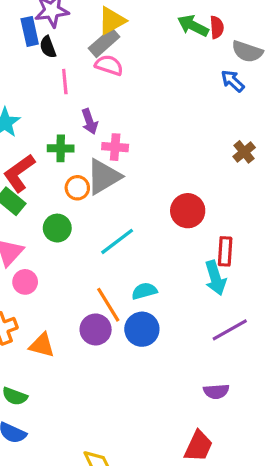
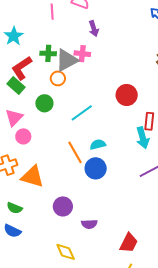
purple arrow: (89, 121) -> (94, 29), moved
gray triangle: (104, 177) -> (67, 60), moved
purple circle: (96, 329) -> (63, 206), moved
orange triangle: (42, 345) -> (33, 177), size x1.4
purple semicircle: (216, 391) -> (89, 224), moved

